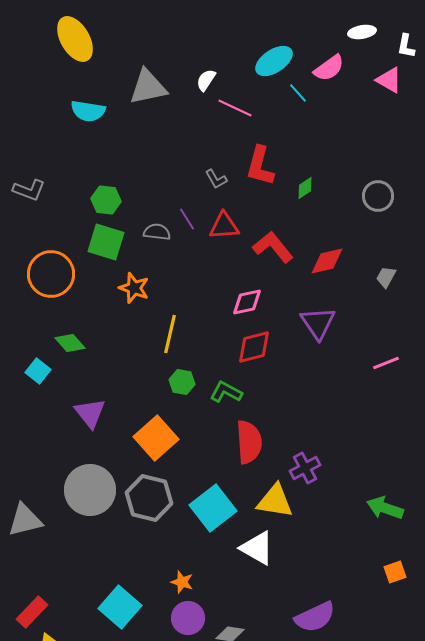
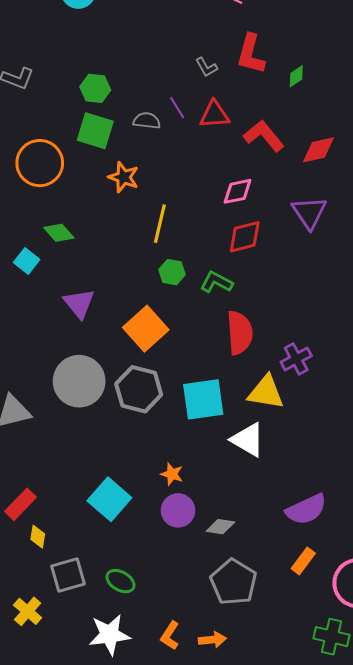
cyan square: (213, 508) -> (203, 399), turned 30

